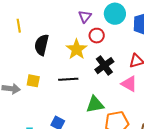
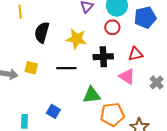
red circle: (97, 36) -> (112, 27), moved
yellow star: (77, 49) -> (76, 39), turned -30
black cross: (104, 66) -> (103, 57), turned 30

